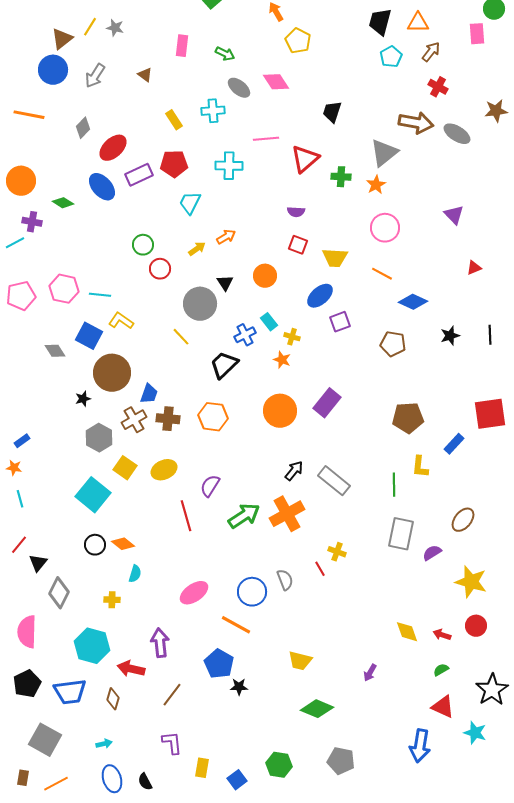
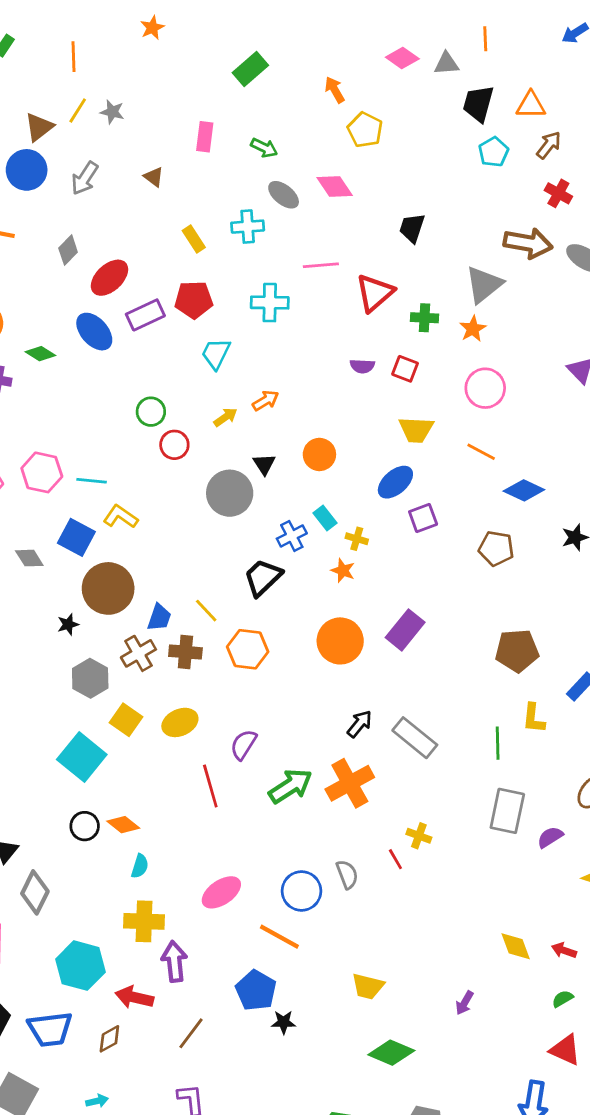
red square: (298, 245) -> (405, 369), moved
yellow line: (181, 337) -> (206, 611), moved
yellow cross: (112, 600) -> (144, 921), moved, size x1.8
brown diamond: (113, 699) -> (109, 1039), turned 45

